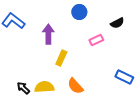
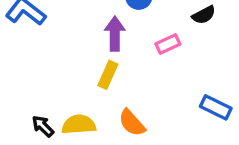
purple arrow: (48, 34) -> (115, 34), moved

